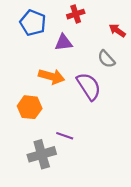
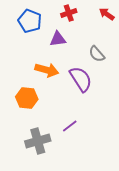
red arrow: (117, 30) -> (107, 14), moved
purple line: (65, 136) -> (70, 126), moved, turned -56

